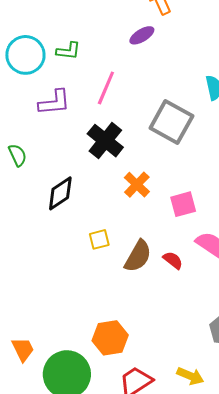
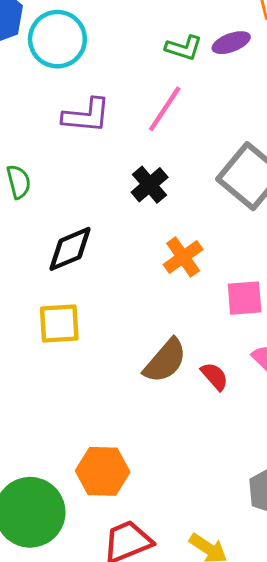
green L-shape: (68, 51) -> (184, 48), moved
black cross: (105, 141) -> (150, 185), size x0.7
yellow square: (99, 239) -> (59, 324), moved, size x1.4

